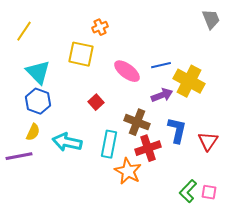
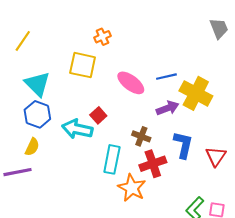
brown cross: (137, 122) -> (141, 136), size x0.7
cyan arrow: (67, 142) -> (77, 129), moved

